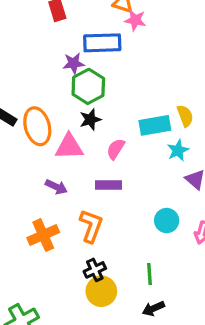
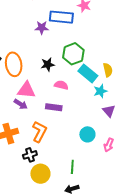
green hexagon: (88, 86) -> (73, 54), moved
cyan rectangle: (155, 125) -> (88, 73), turned 42
pink triangle: (69, 147) -> (26, 90), moved
pink semicircle: (116, 149) -> (61, 85), turned 64
black cross: (95, 270) -> (30, 155), moved

